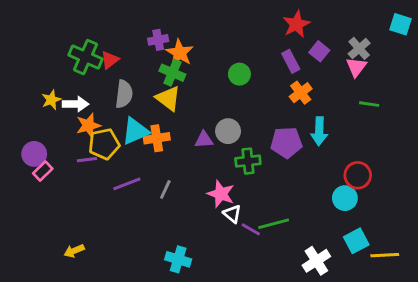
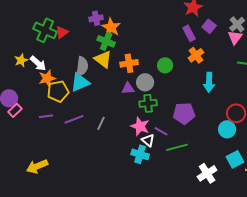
green circle: (239, 74) -> (165, 65), moved
gray semicircle: (124, 94) -> (82, 66), moved
white arrow: (76, 104) -> (38, 63), turned 42
orange cross: (157, 138) -> (129, 63), moved
purple pentagon: (286, 143) -> (184, 113), moved
purple line: (87, 160) -> (46, 116), moved
green cross: (248, 161) -> (148, 103), moved
purple line: (251, 229) -> (161, 131), moved
yellow arrow: (74, 251) -> (37, 166), size x1.5
cyan cross: (178, 259) -> (140, 154), moved

